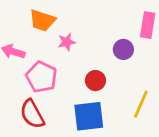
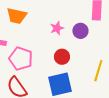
pink star: (67, 42) -> (57, 28), moved

